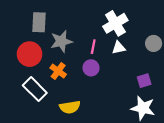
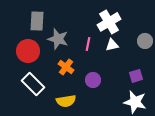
gray star: (61, 41) -> (58, 39), turned 30
purple circle: (91, 68) -> (93, 80), moved
orange cross: (58, 71) -> (66, 67), moved

